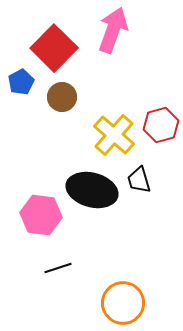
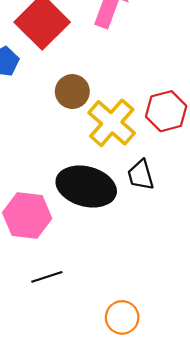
brown circle: (62, 97) -> (72, 92), moved
orange circle: (123, 303) -> (122, 317), size x0.7

